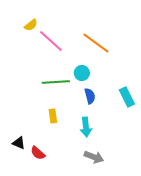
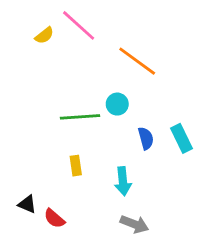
pink line: (51, 41) -> (79, 25), moved
blue semicircle: (90, 96) -> (146, 138), moved

